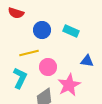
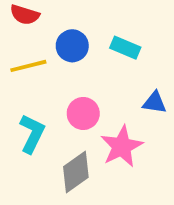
yellow line: (29, 53) -> (28, 66), moved

